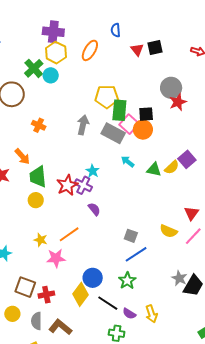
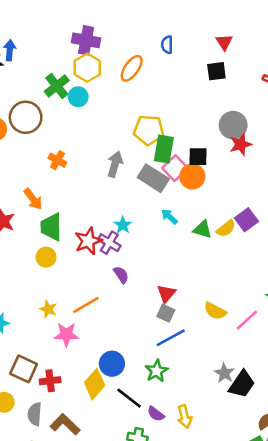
red triangle: (137, 50) -> (224, 42), moved
red triangle: (191, 213) -> (166, 294), moved

